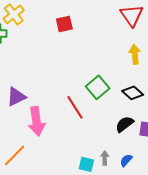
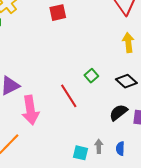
green square: (98, 87) -> (91, 76), size x0.6
blue semicircle: (126, 160) -> (120, 149), turned -40

